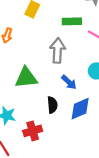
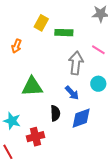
green rectangle: (72, 21) -> (64, 33), moved
gray arrow: (58, 50) -> (76, 63), moved

